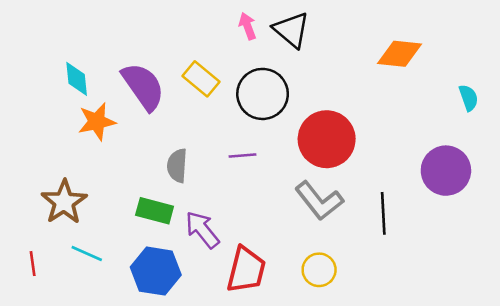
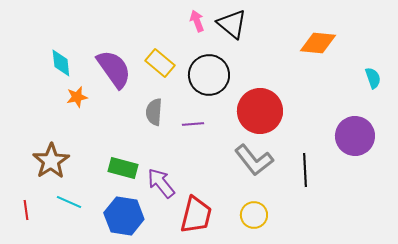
orange star: (97, 122) -> (77, 97), size x0.7
gray semicircle: (177, 166) -> (154, 112), moved

